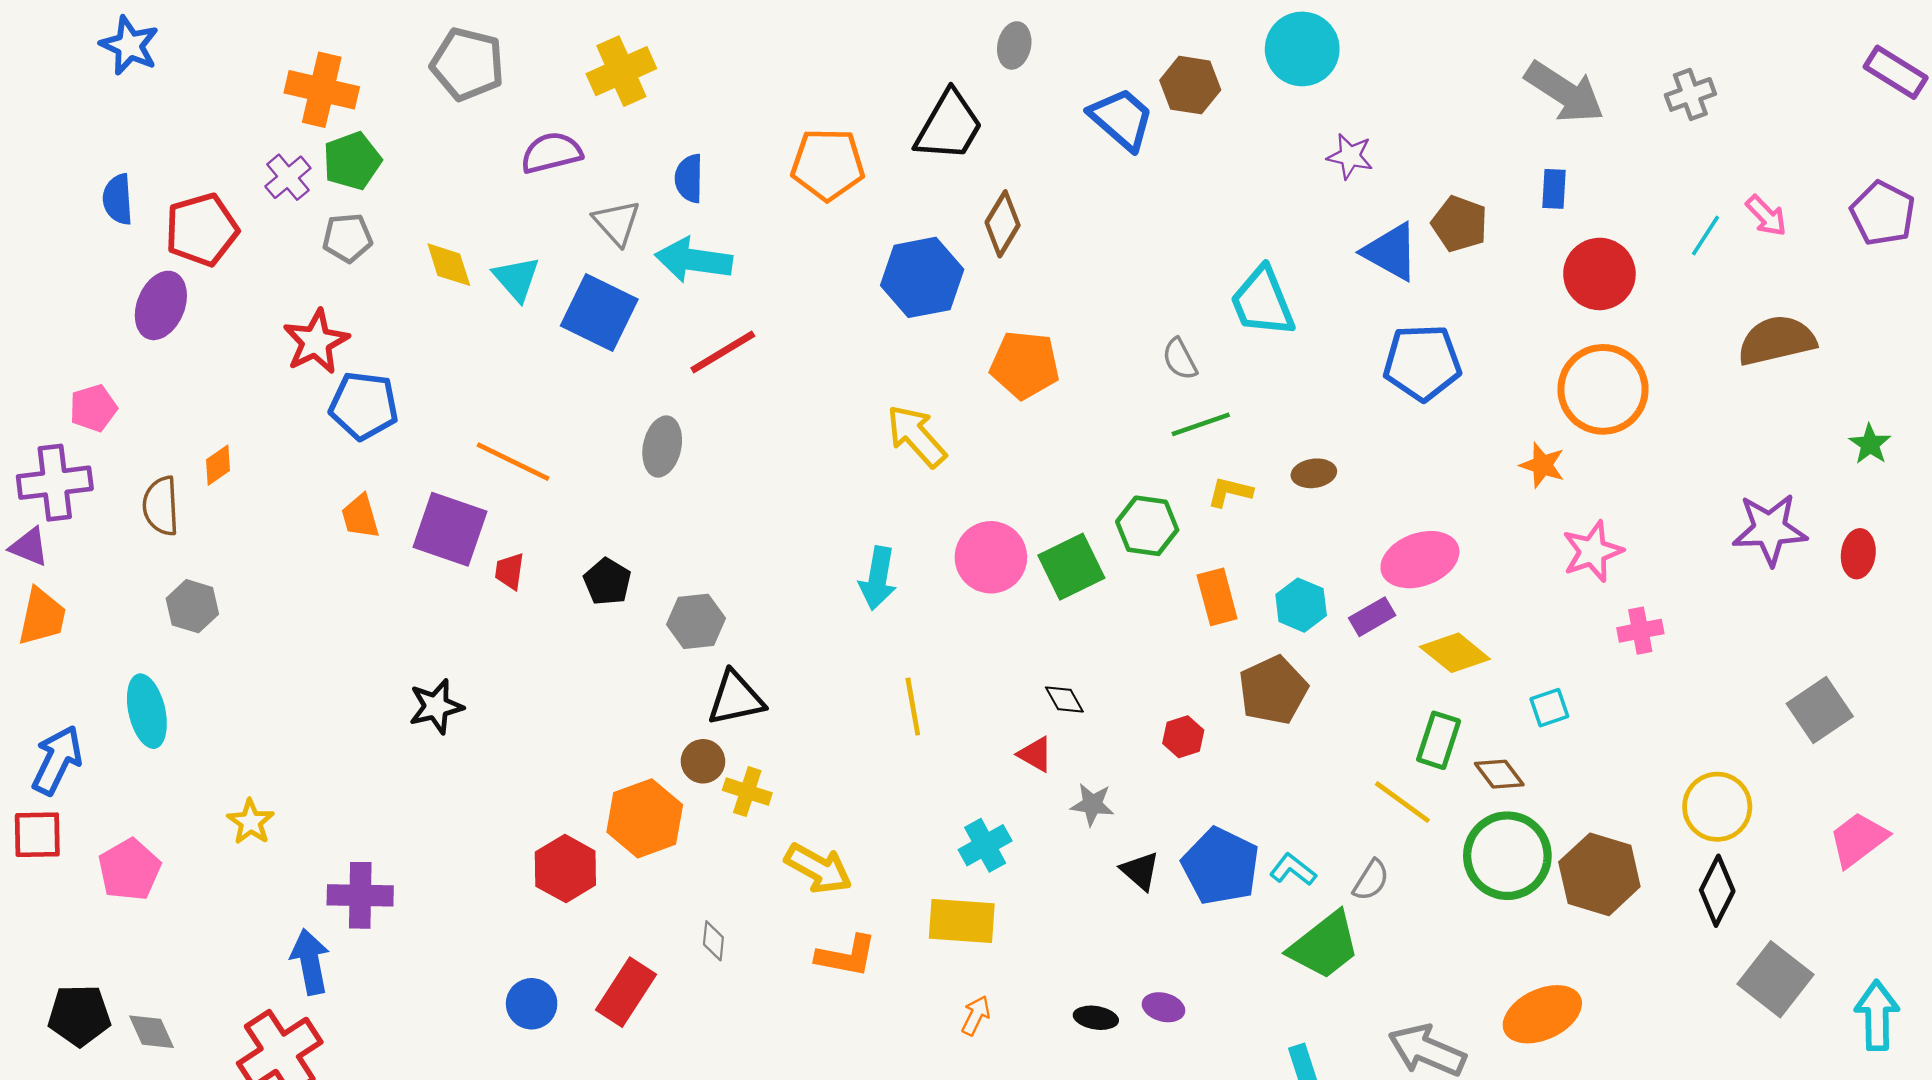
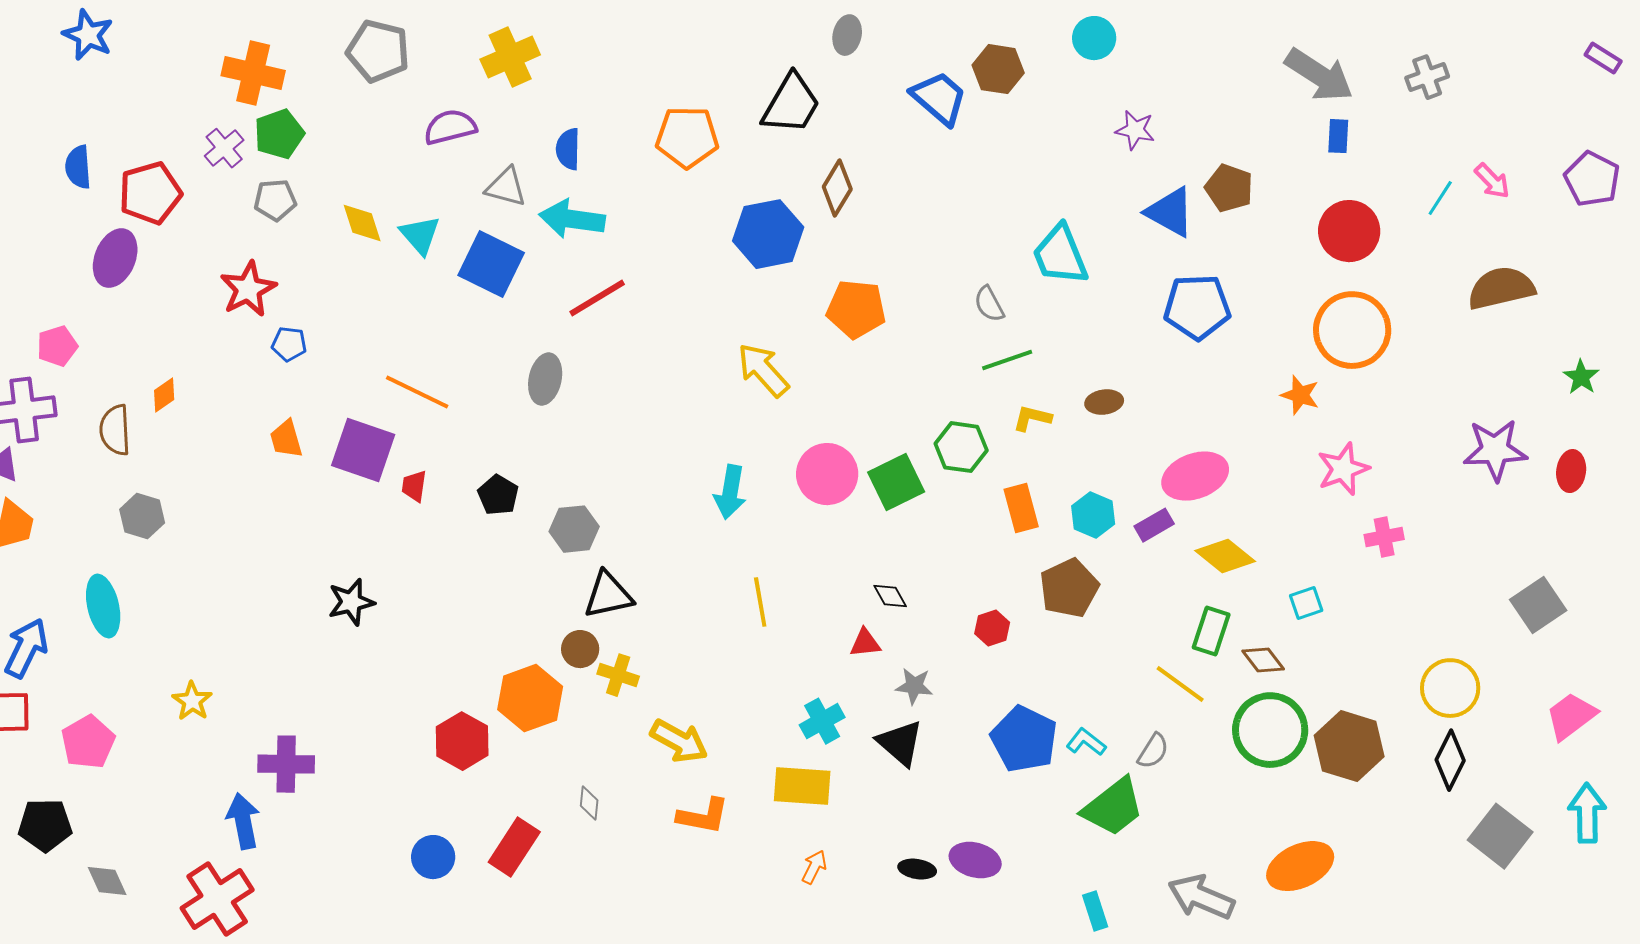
cyan circle: (1302, 49) -> (1094, 38), size x0.7
purple rectangle: (1896, 72) -> (1603, 58), size x0.7
blue rectangle: (1554, 189) -> (1338, 136), moved
gray triangle: (617, 223) -> (506, 187), turned -33
blue pentagon: (364, 406) -> (289, 344), size x0.6
red triangle: (1035, 754) -> (865, 643), turned -36
black triangle: (1140, 871) -> (900, 743), moved, size x1.4
purple ellipse: (1163, 1007) -> (975, 860), size x1.4
black pentagon: (79, 1015) -> (45, 825), moved
cyan arrow: (1877, 1015) -> (1587, 813), moved

